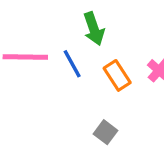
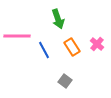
blue line: (72, 64) -> (44, 50), moved

